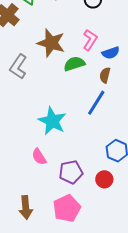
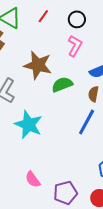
pink L-shape: (90, 40) -> (75, 46), moved
cyan star: (52, 121) -> (28, 125), moved

